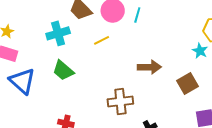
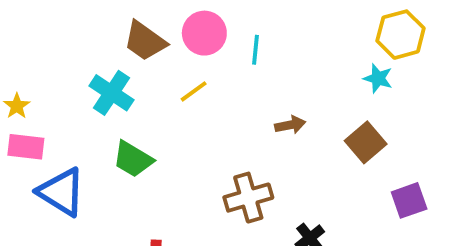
cyan line: (137, 15) -> (255, 50), moved
cyan cross: (58, 33) -> (112, 93), turned -30
brown arrow: (149, 67) -> (290, 125), size x0.7

